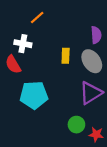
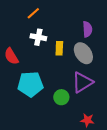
white cross: (23, 44) -> (38, 37), moved
green circle: (76, 125) -> (61, 97), moved

